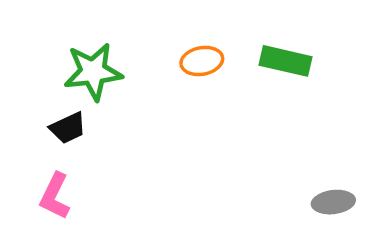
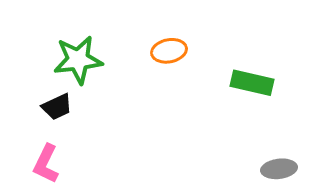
green rectangle: (286, 61) -> (252, 83), moved

